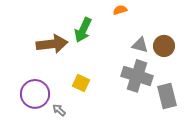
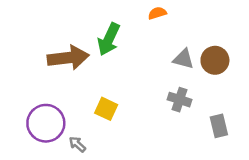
gray cross: (137, 76) -> (180, 100), size x0.6
gray rectangle: (167, 96) -> (219, 126), size x0.7

